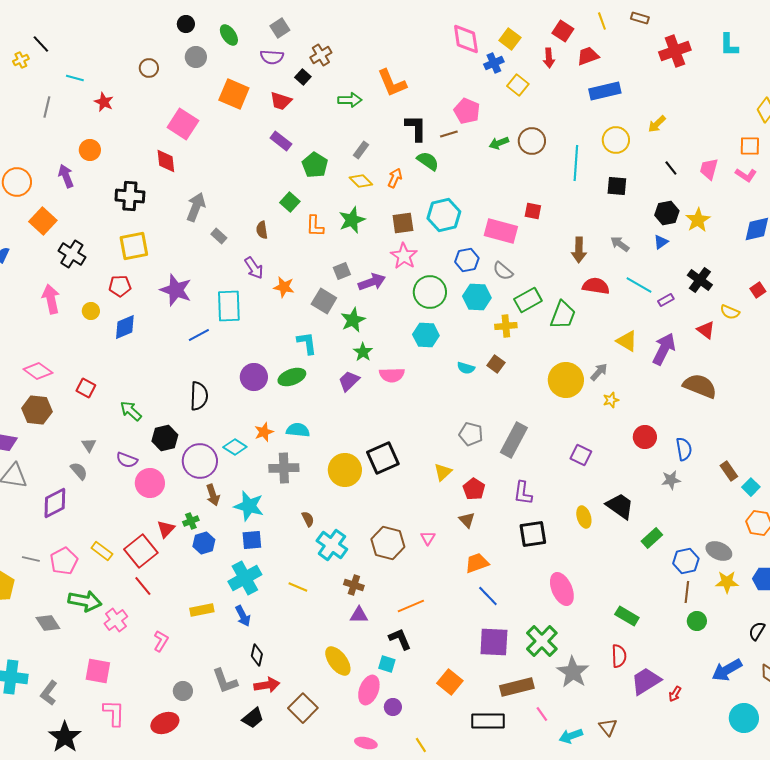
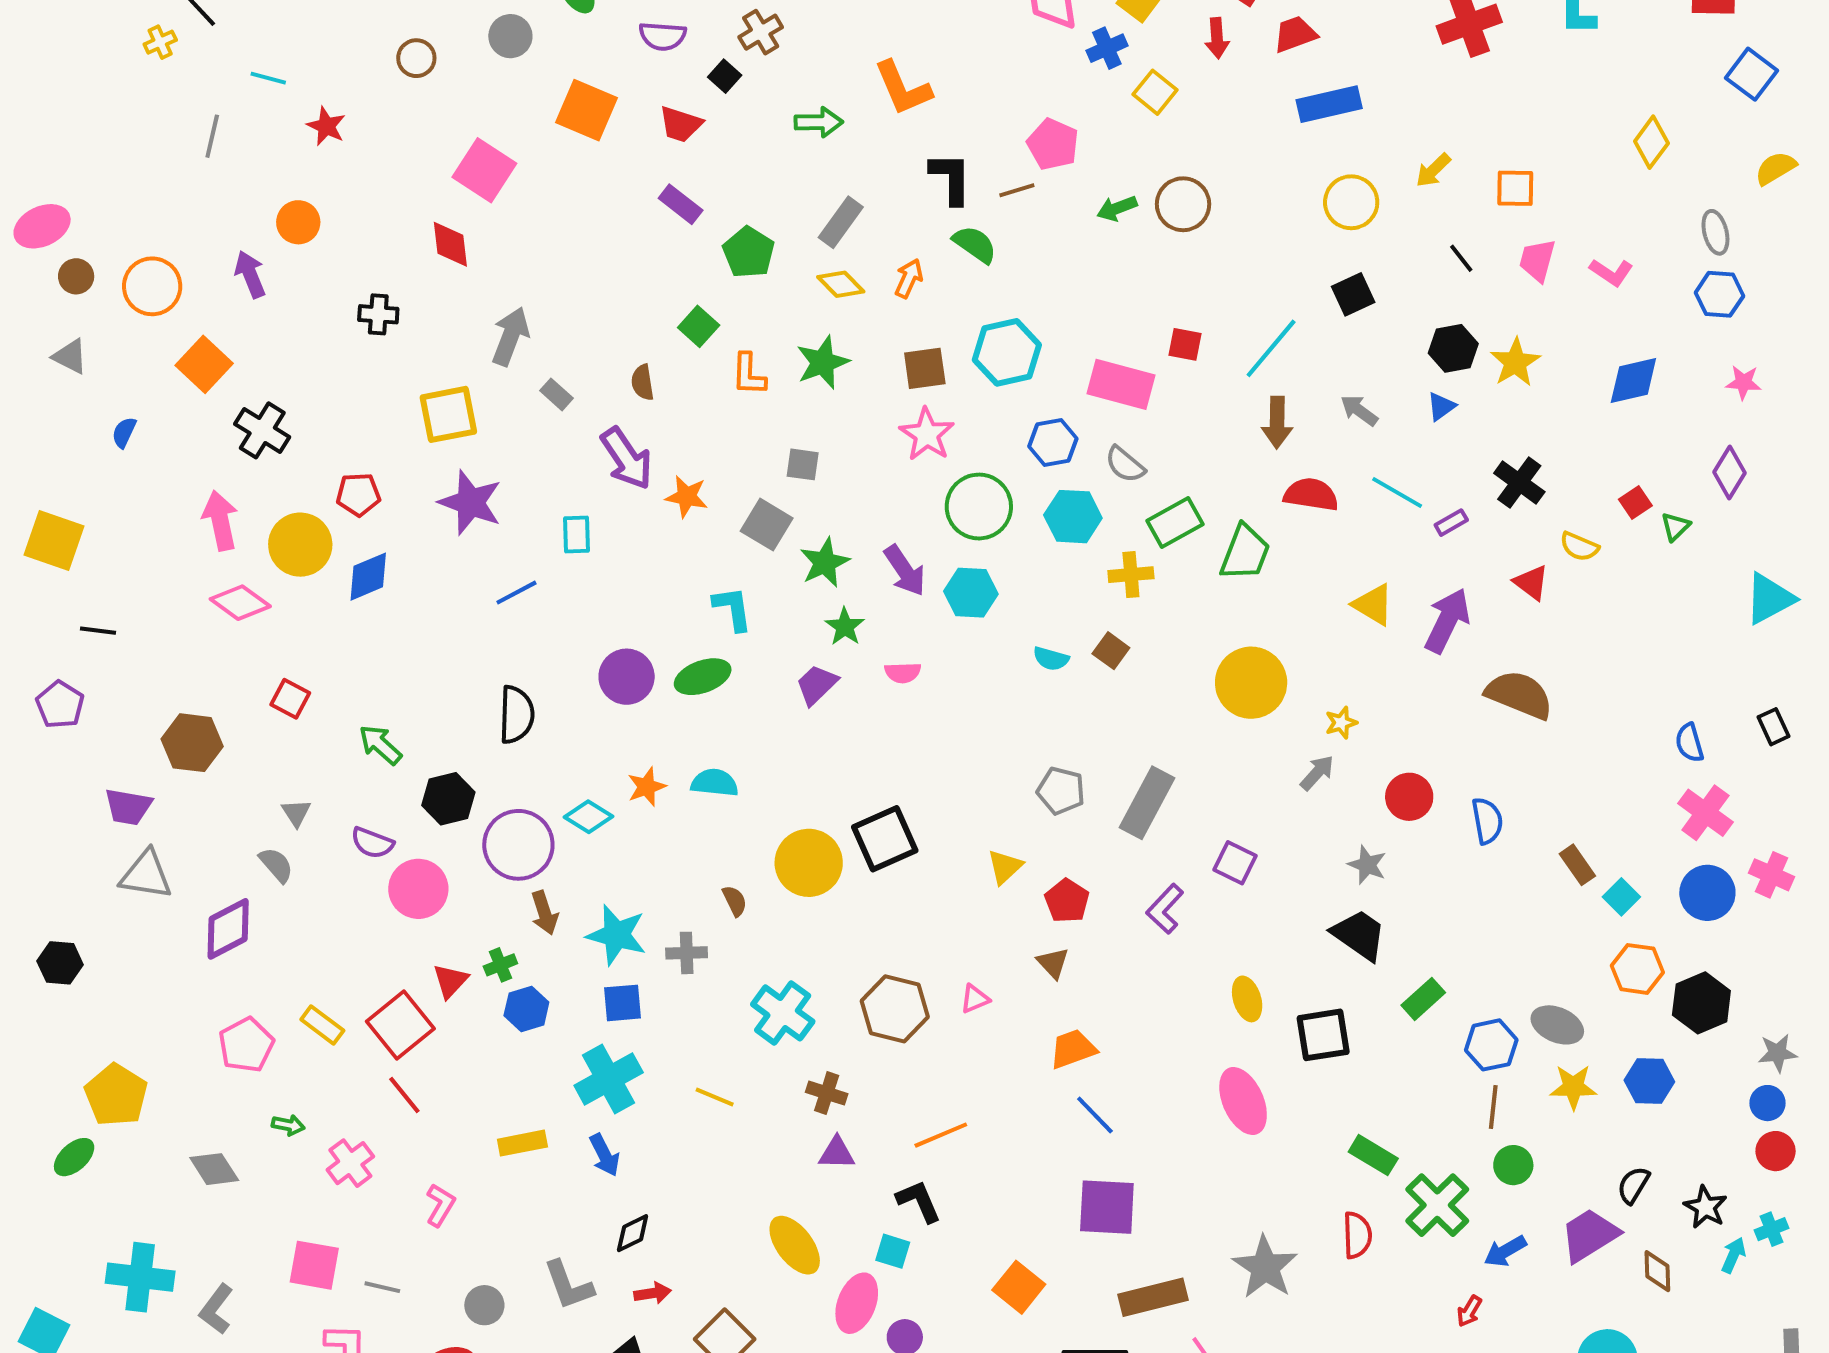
orange square: (750, 146) -> (1515, 188), moved
gray rectangle: (361, 150) -> (841, 222), size x1.4
cyan line: (576, 163) -> (1271, 348), moved, turned 36
black square: (617, 186) -> (1353, 294), turned -30
black cross: (130, 196) -> (378, 314), size x0.7
yellow square: (134, 246) -> (448, 414), moved
purple arrow: (254, 268) -> (627, 458), size x1.4
gray square: (342, 271) -> (803, 464), turned 30
purple arrow: (372, 282) -> (905, 571), moved, turned 76
cyan rectangle: (229, 306) -> (576, 535), size x0.6
yellow circle: (91, 311) -> (300, 545), size x1.8
pink diamond: (38, 371) -> (240, 603), moved
gray arrow: (599, 372) -> (1317, 773), moved
pink semicircle: (392, 375) -> (903, 673), size x0.7
purple square: (581, 455) -> (1235, 863), moved
gray cross: (284, 468) -> (687, 953), moved, size x0.7
gray star: (671, 480) -> (1367, 865), moved, turned 30
purple L-shape: (523, 493) -> (1165, 909), turned 35
yellow ellipse: (584, 517) -> (1247, 999), moved
brown semicircle: (308, 519) -> (735, 901), moved
black square: (533, 534) -> (1323, 1035), moved
pink triangle: (428, 538) -> (975, 999), turned 35
gray line: (31, 559) -> (382, 1287), moved
green arrow: (85, 601) -> (288, 1125), size x0.5
green cross: (542, 641) -> (1437, 1205), moved
black diamond: (257, 655) -> (633, 1233), turned 50
blue arrow: (727, 670) -> (1505, 1251), moved, size x0.7
purple trapezoid: (646, 681) -> (1589, 1235), moved
red arrow: (267, 685) -> (653, 1293), size x0.7

